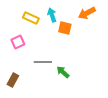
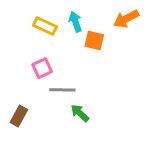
pink square: (18, 42) -> (42, 68), moved
green arrow: (63, 72) -> (80, 113), moved

